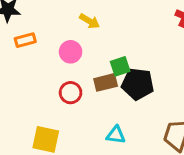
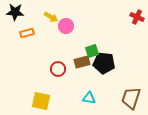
yellow arrow: (90, 21) -> (51, 17), moved
pink circle: (71, 52) -> (66, 26), moved

